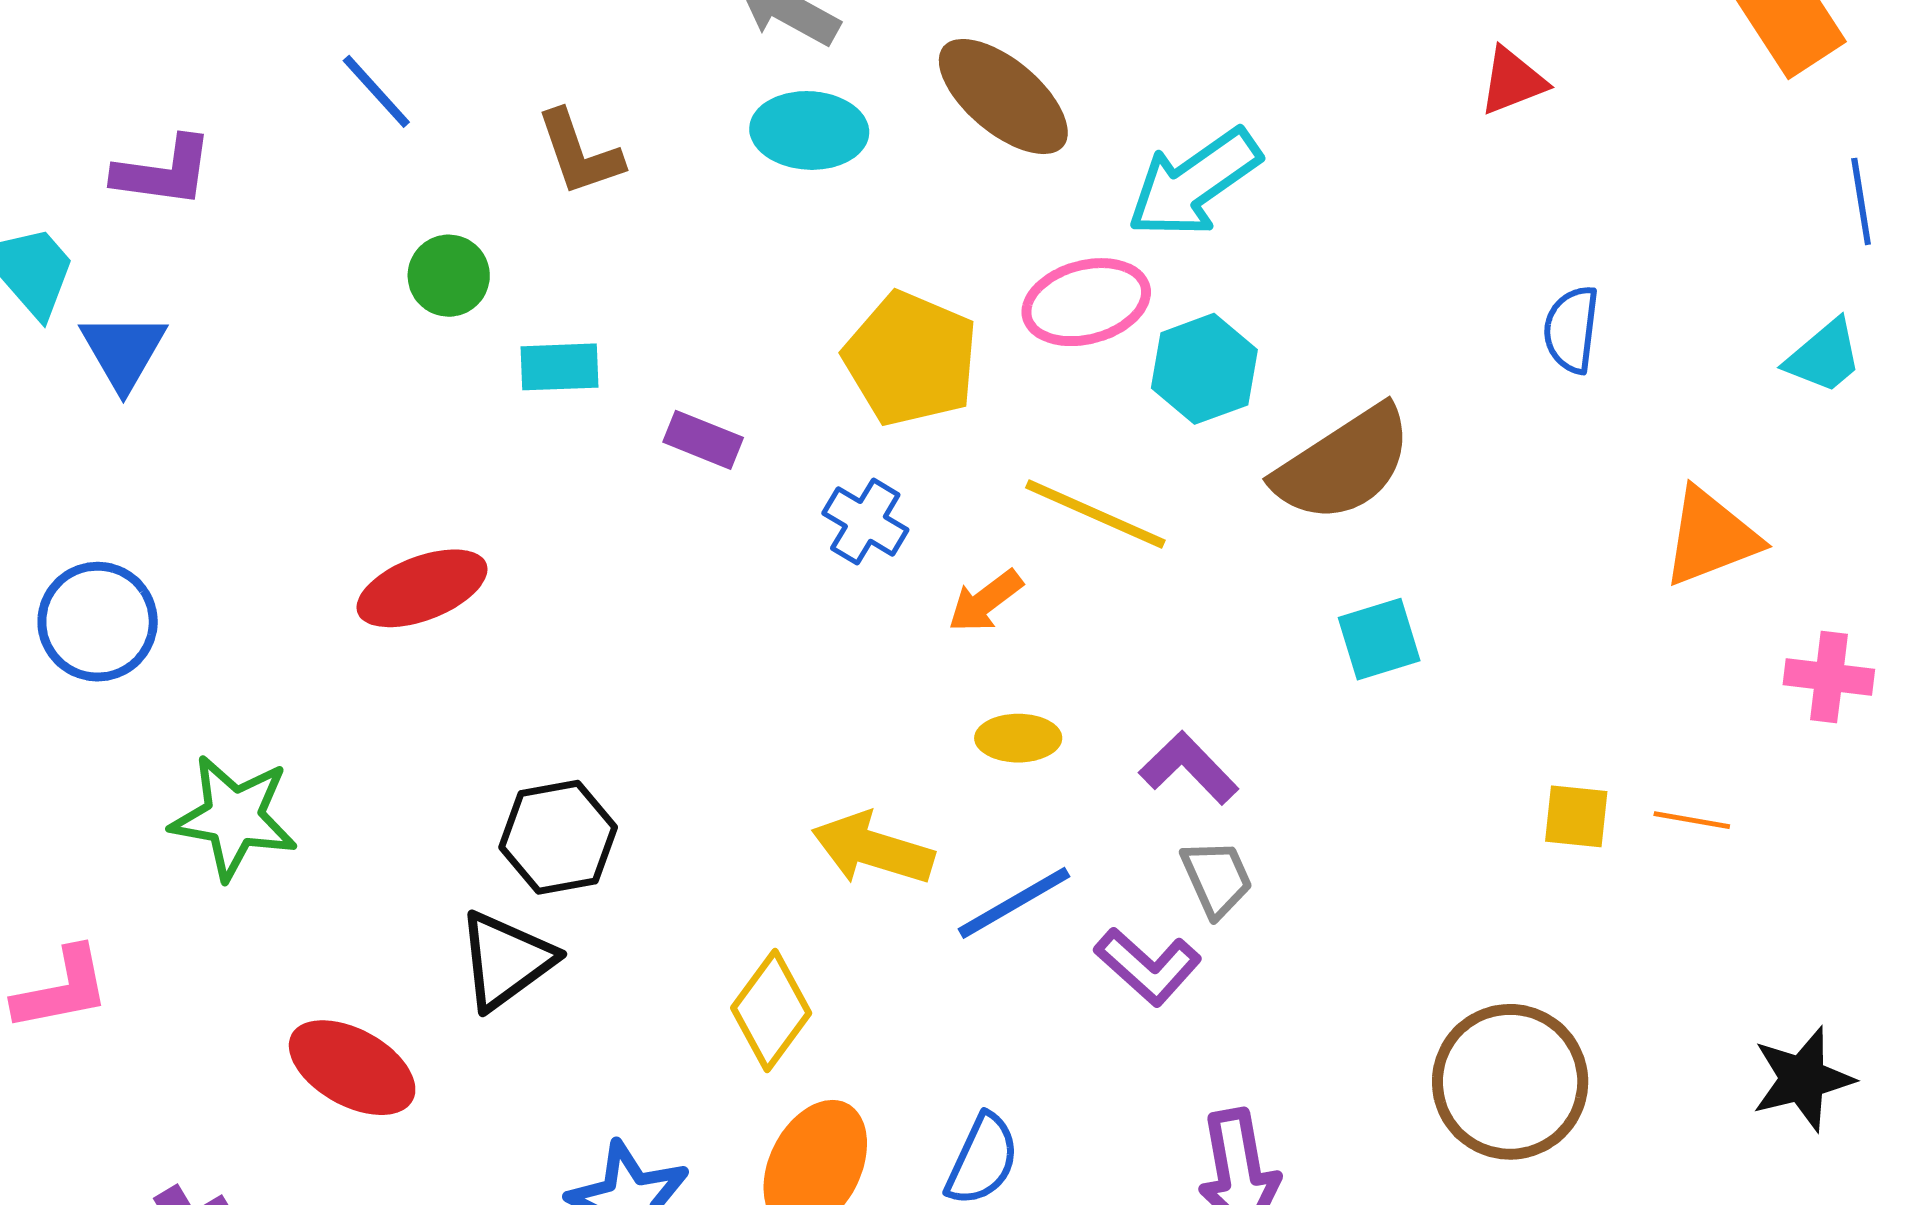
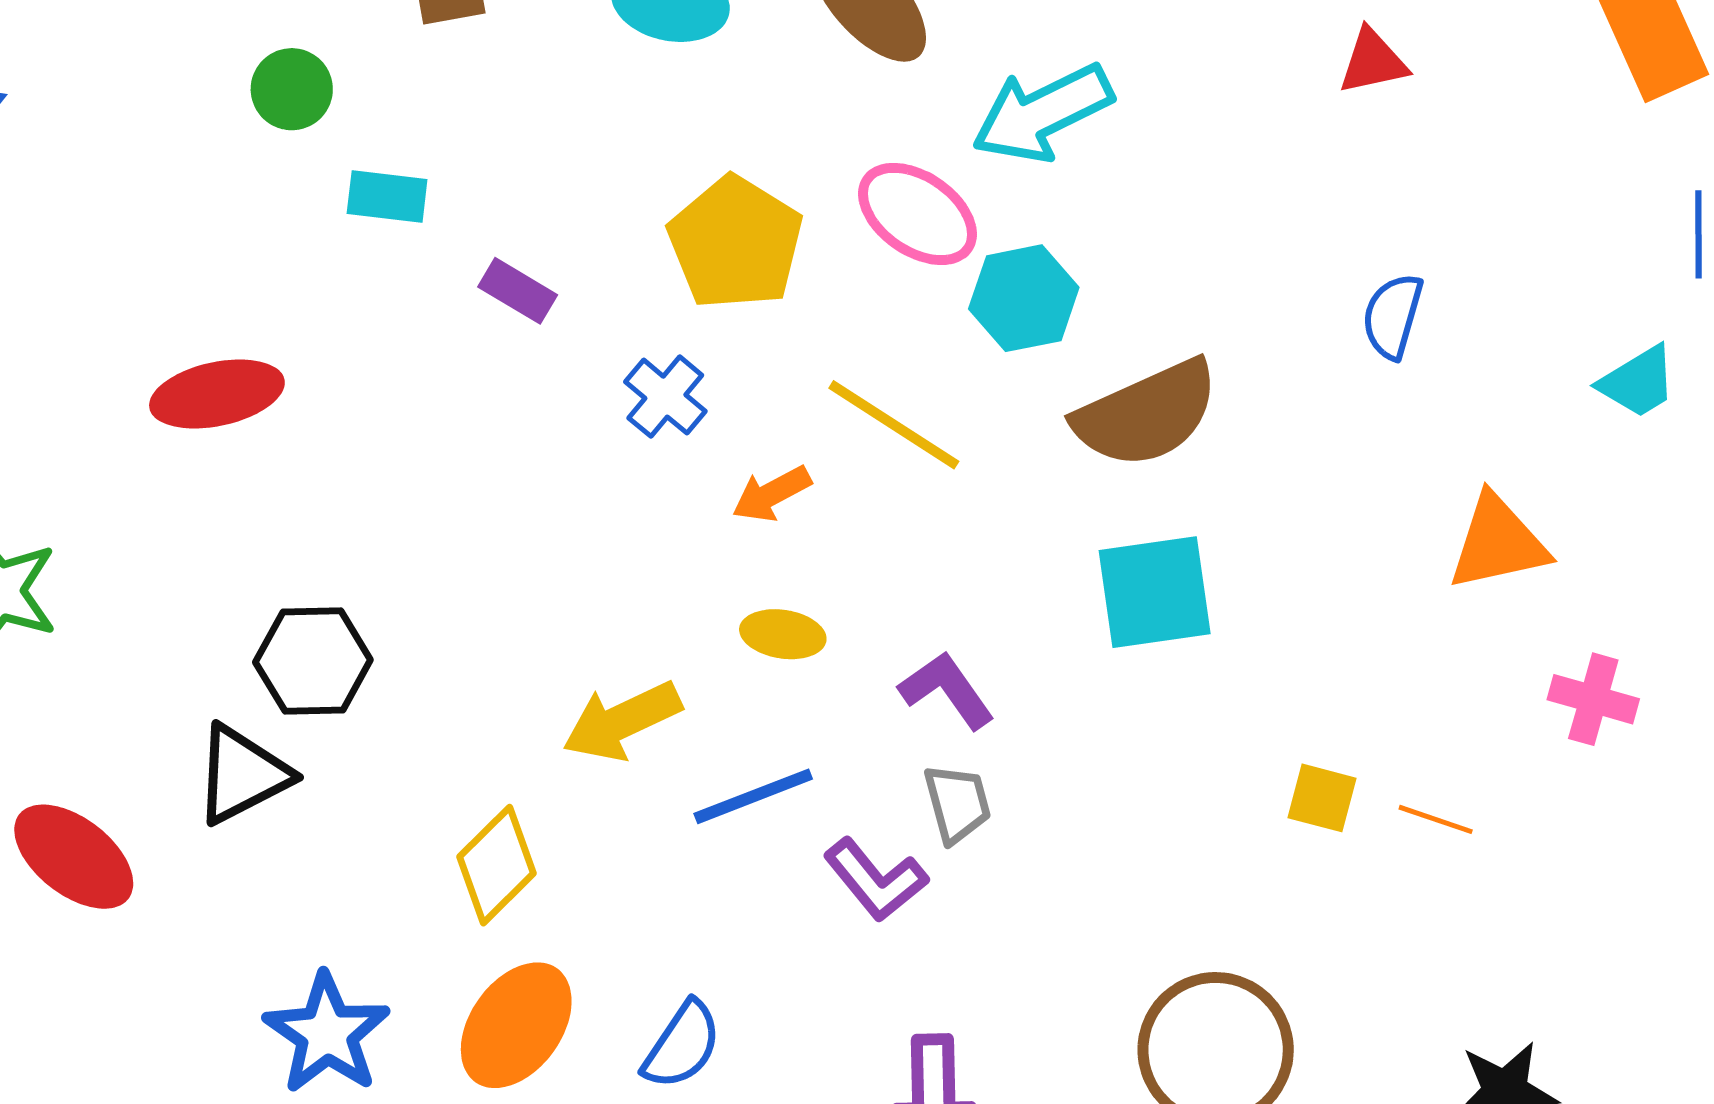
pink ellipse: (1086, 302) -> (917, 214), turned 41
cyan square: (1379, 639) -> (1155, 592), size x1.5
yellow arrow: (873, 849) -> (622, 721), turned -51

